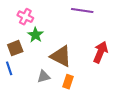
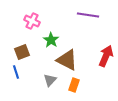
green star: (35, 35) -> (51, 40), moved
gray triangle: (44, 77) -> (50, 80), turned -32

